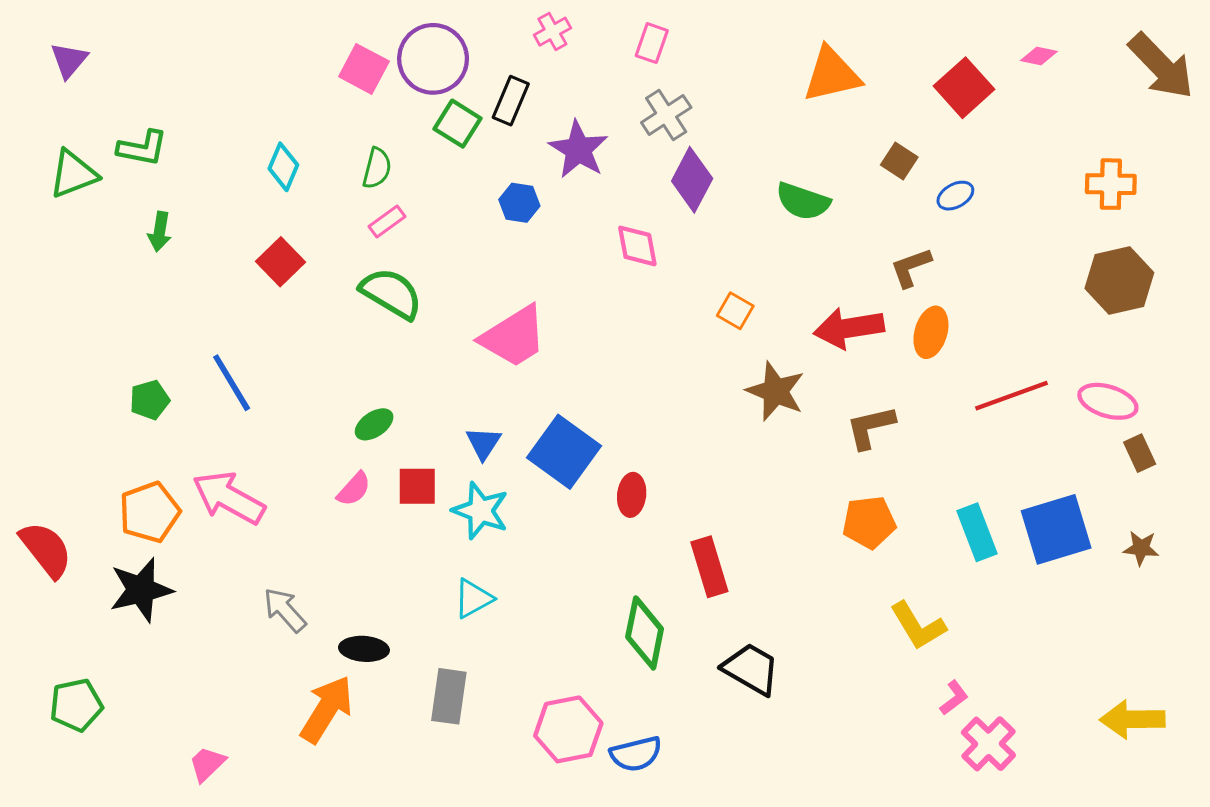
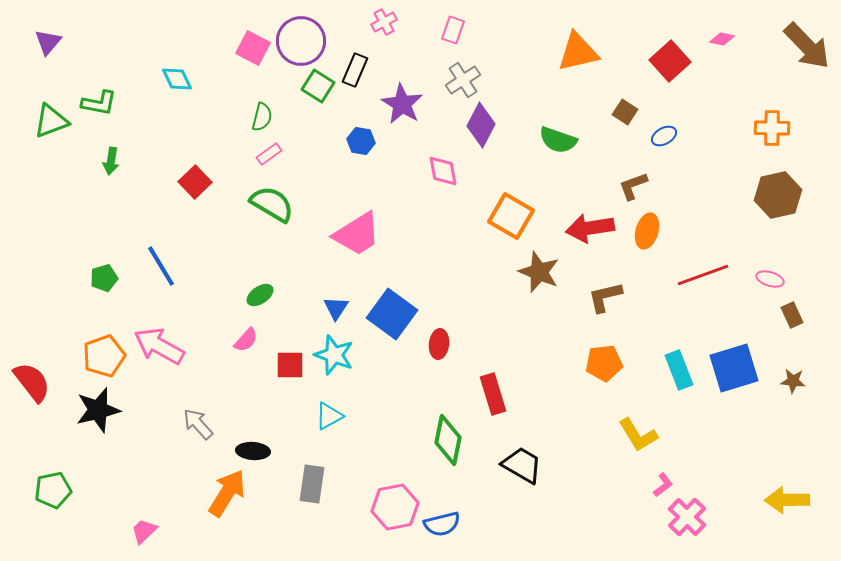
cyan diamond: (283, 167) -> (177, 79), moved, turned -48
orange square: (735, 311) -> (511, 216), size x1.8
pink ellipse: (1108, 401) -> (770, 279), size x0.7
red square: (417, 486) -> (290, 365), moved

